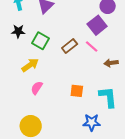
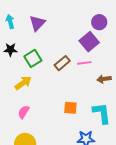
green square: (40, 41) -> (33, 58), turned 30
pink line: (92, 46) -> (84, 63), turned -48
pink semicircle: (37, 88) -> (24, 112), moved

